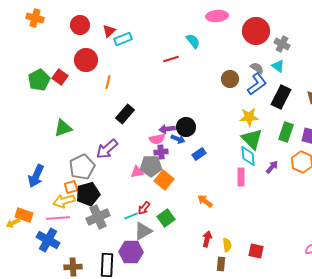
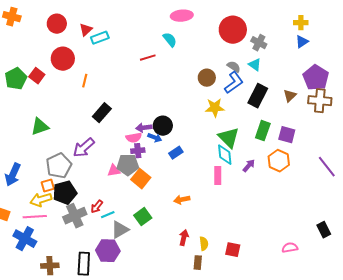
pink ellipse: (217, 16) -> (182, 16), moved
yellow star: (249, 117) -> (215, 108), moved
orange arrow: (205, 201) -> (182, 200), turned -49
red arrow: (144, 208) -> (97, 207), moved

